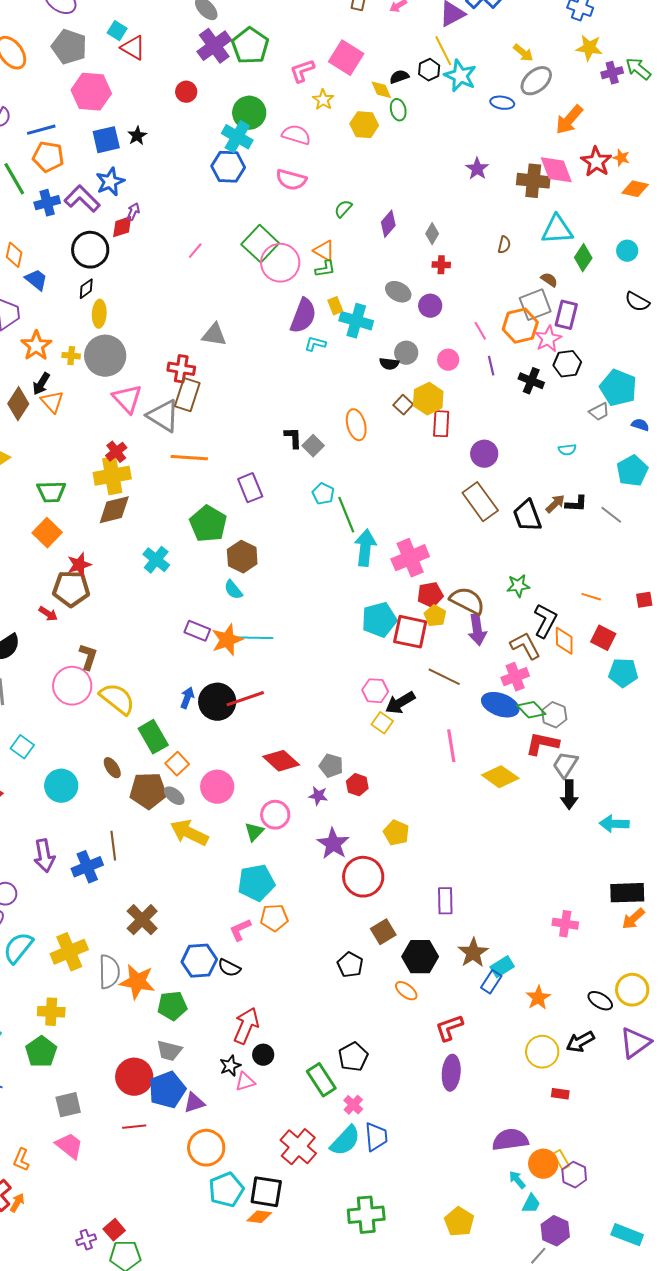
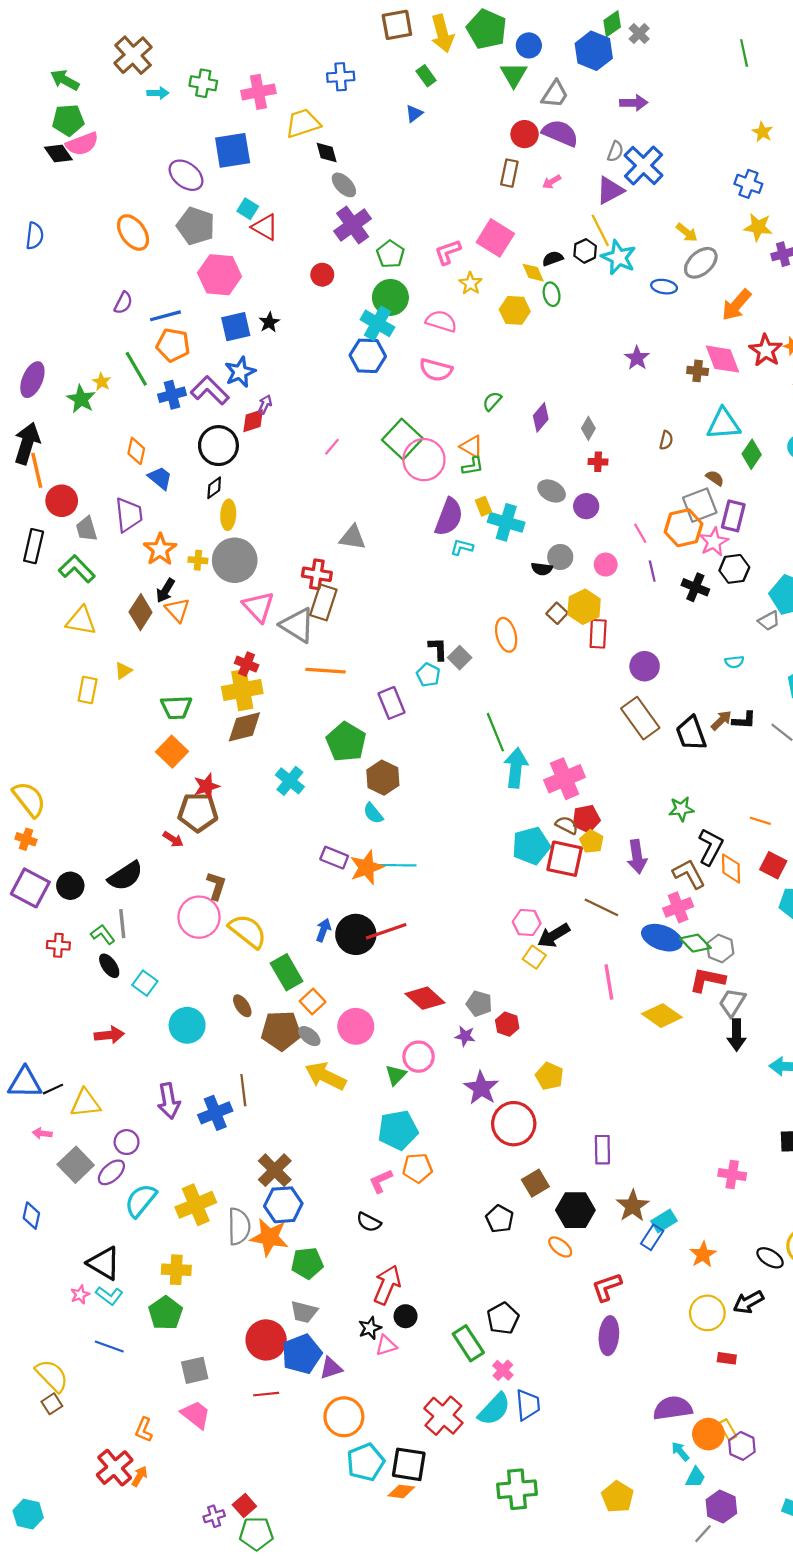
green pentagon: (250, 46) -> (390, 254), moved, size x0.7
brown cross: (533, 181) -> (698, 371), size x0.6
red cross: (116, 452) -> (247, 664), turned -30
cyan pentagon: (323, 494) -> (428, 675), moved
brown semicircle: (467, 601) -> (567, 825), moved, size x0.6
blue hexagon: (199, 961) -> (283, 1205), moved

